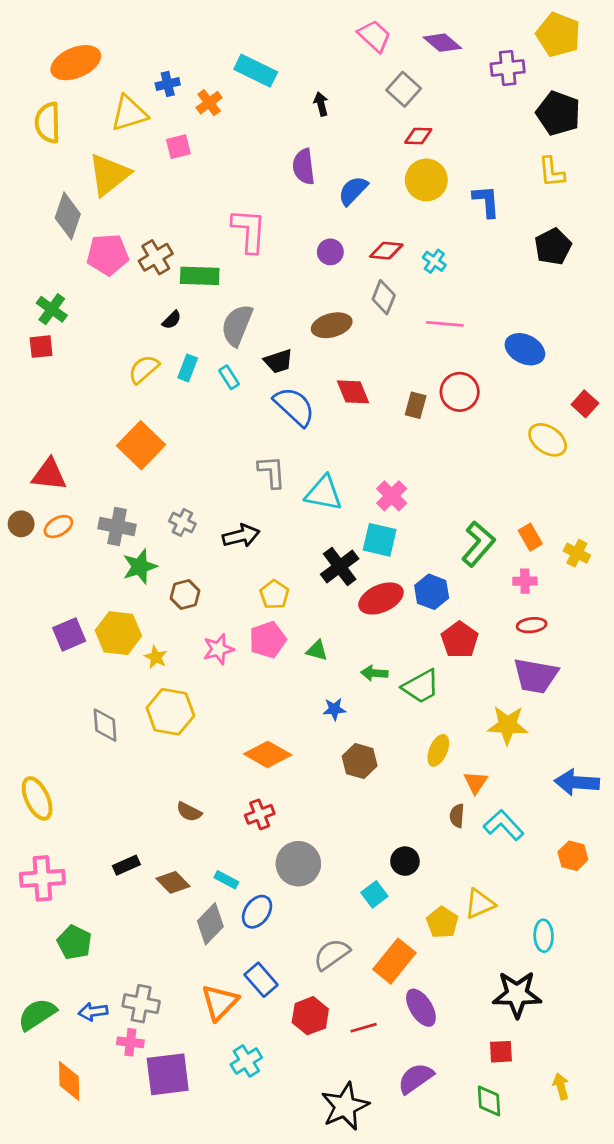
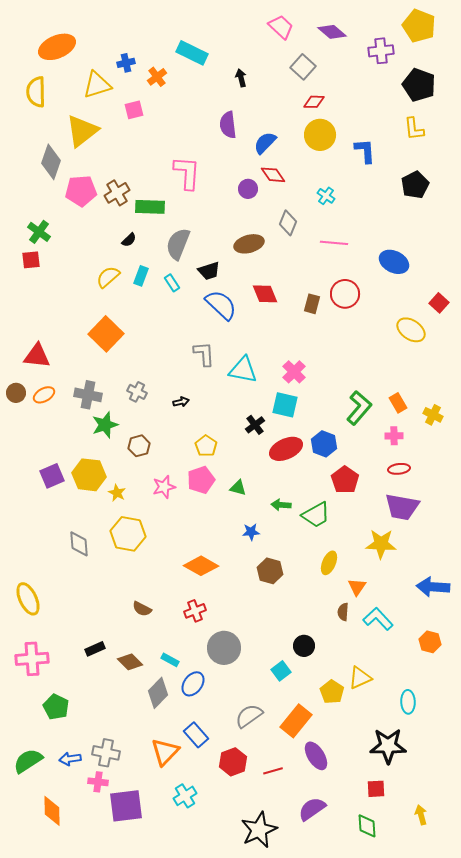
red diamond: (386, 251) -> (273, 175), moved, turned 50
black arrow: (241, 536) -> (181, 402), size x0.6
black cross: (340, 566) -> (255, 425), size x0.7

